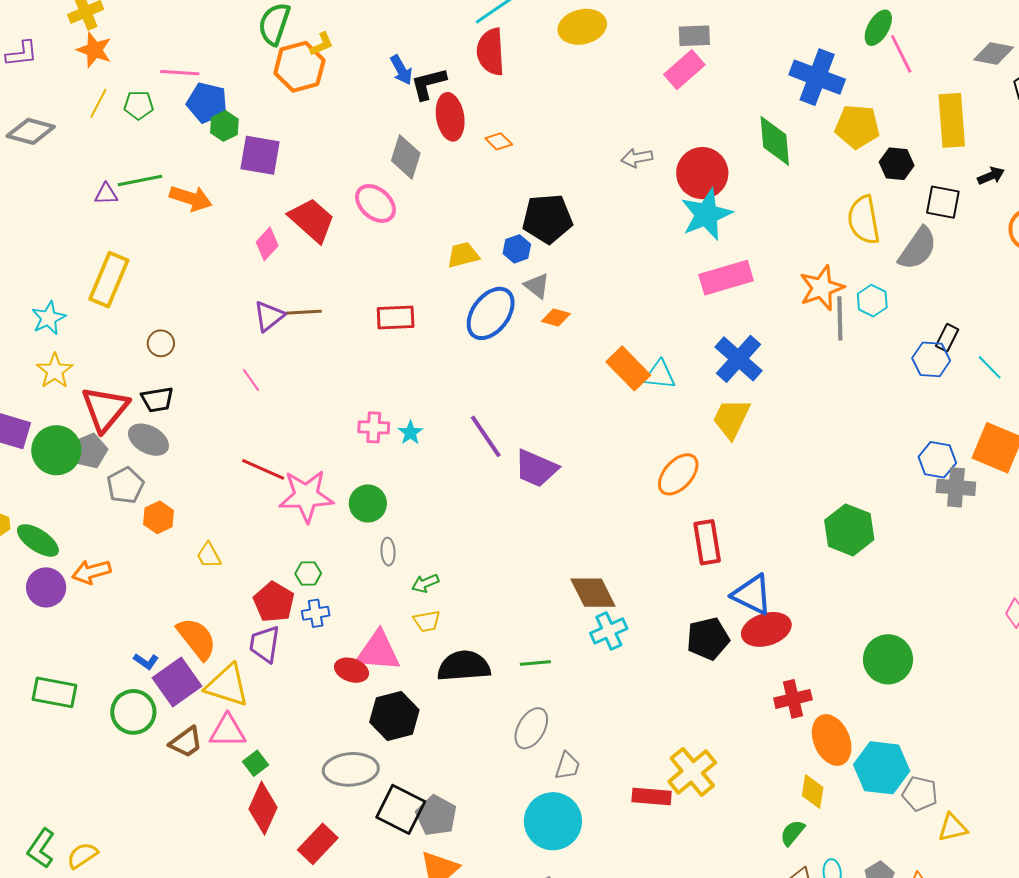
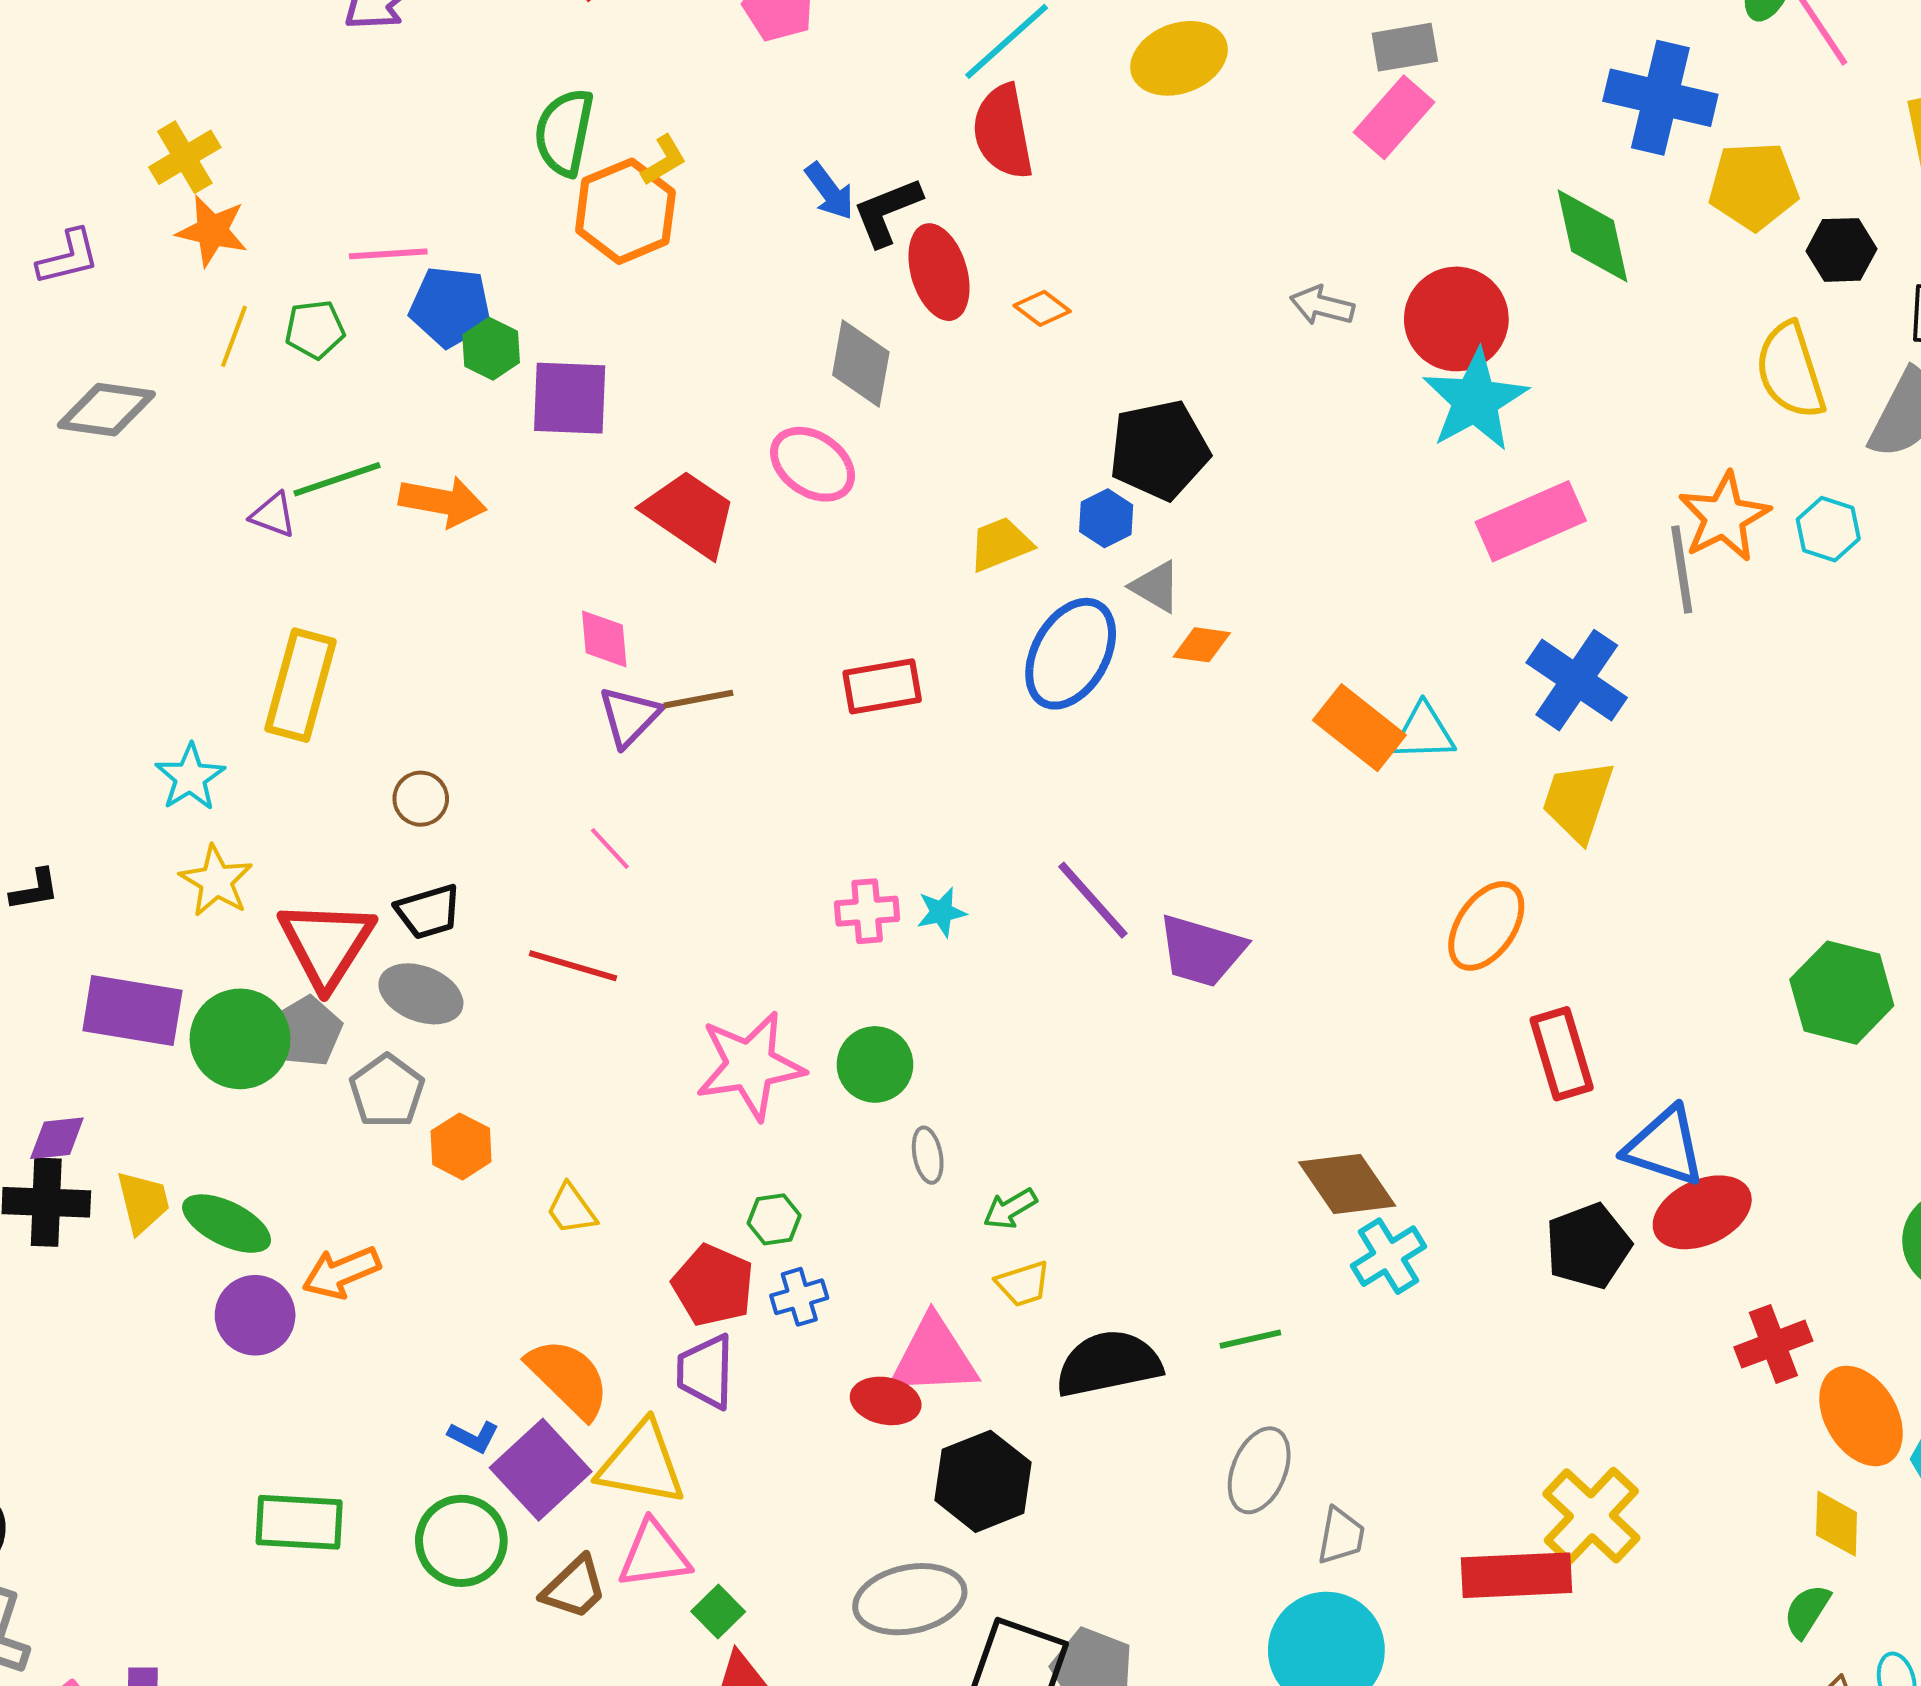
gray arrow: (637, 158) -> (1322, 306), turned 32
purple triangle: (106, 194) -> (273, 515), turned 30
pink diamond: (267, 244) -> (604, 639), moved, turned -40
gray line: (840, 318) -> (1682, 570), moved
cyan star: (410, 433) -> (941, 912), turned 30
red line: (263, 469) -> (573, 966), moved
red rectangle: (652, 796) -> (1517, 1575), size x1.4

